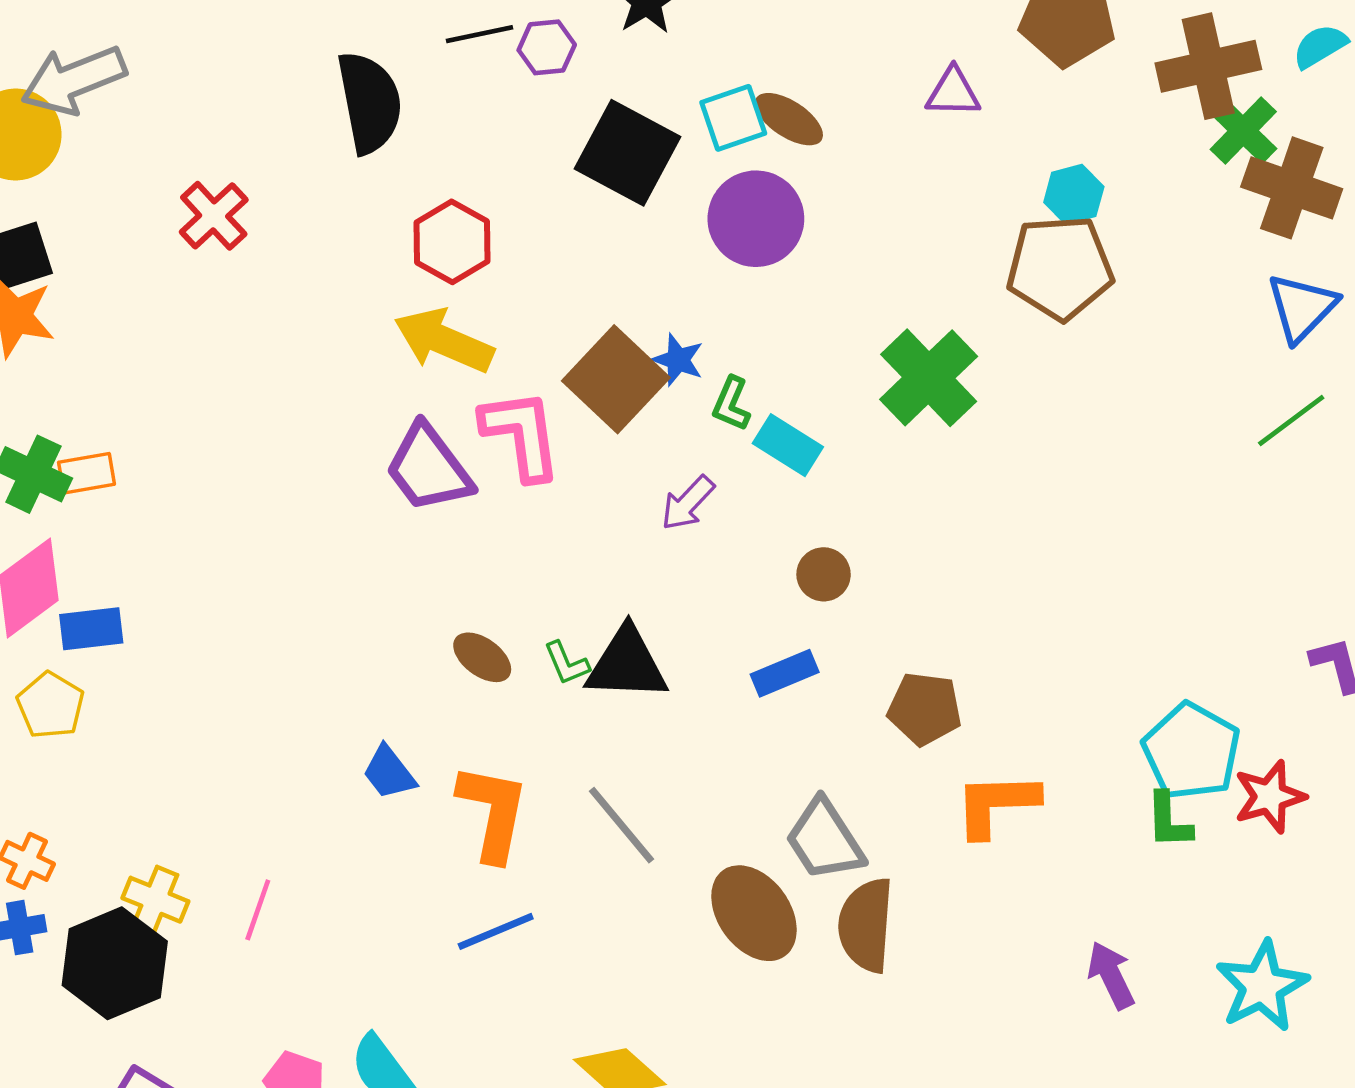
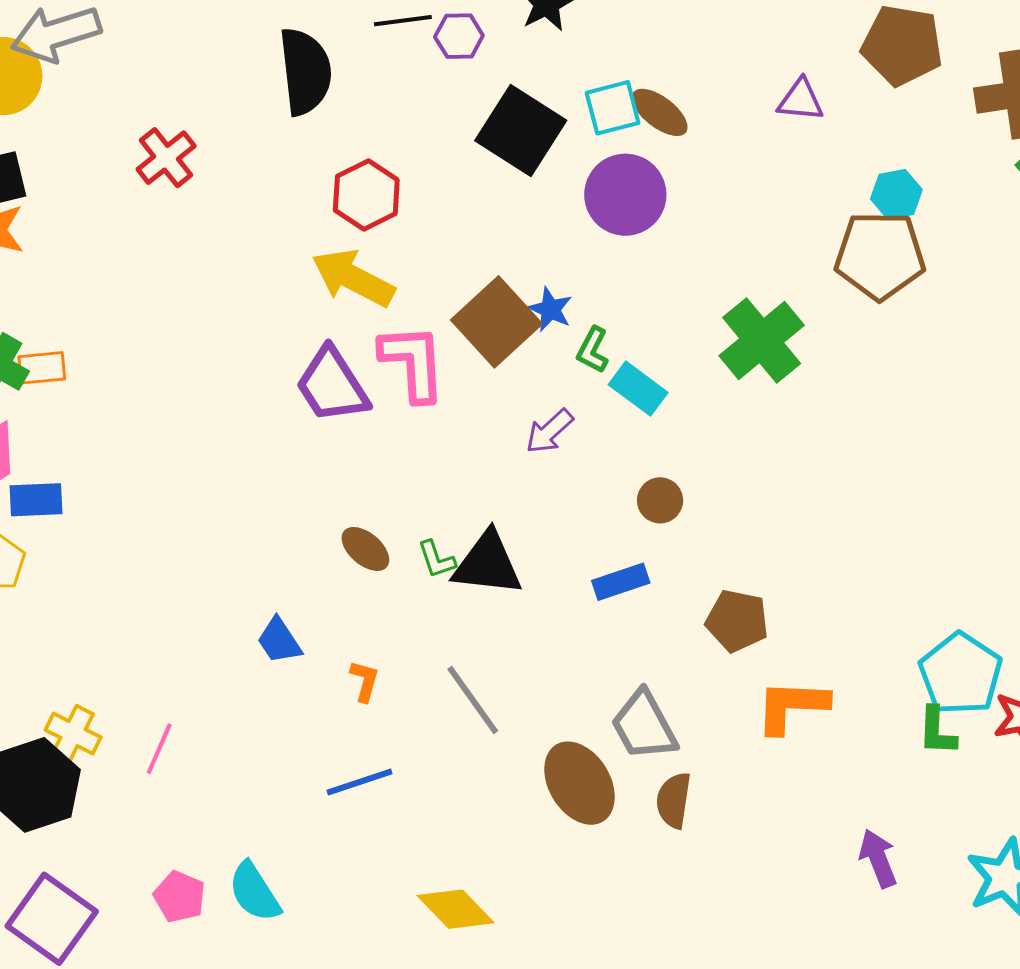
orange L-shape: (493, 812) -> (365, 681), size x0.5
brown semicircle: (866, 925) -> (674, 800), size x0.7

